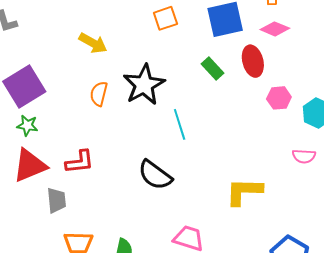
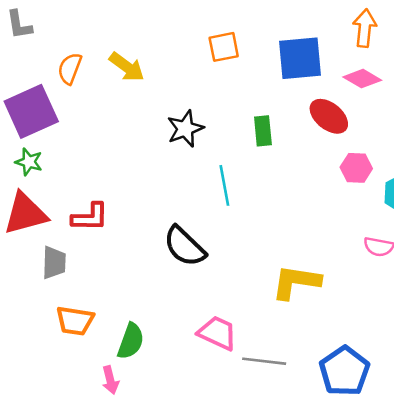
red ellipse: (253, 61) -> (329, 116), turned -44
green rectangle: (212, 69) -> (263, 131), moved, turned 30
black star: (144, 85) -> (185, 129), size x0.7
orange semicircle: (99, 94) -> (70, 68), moved

